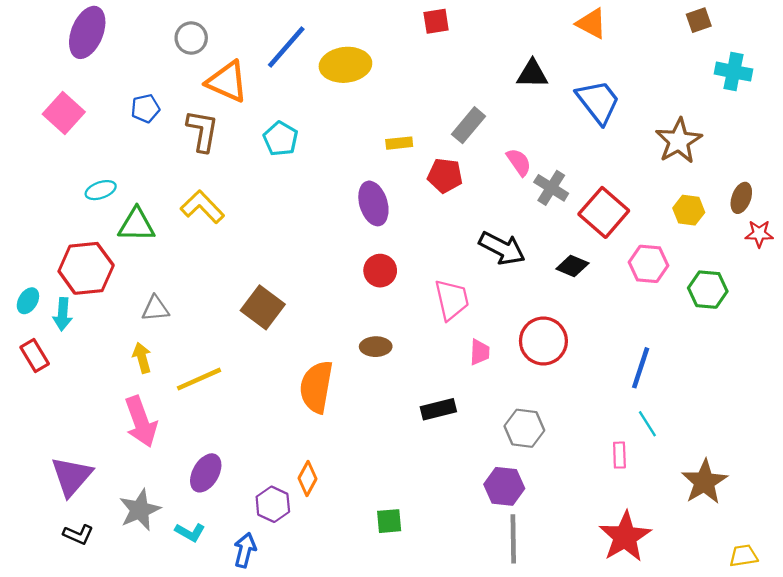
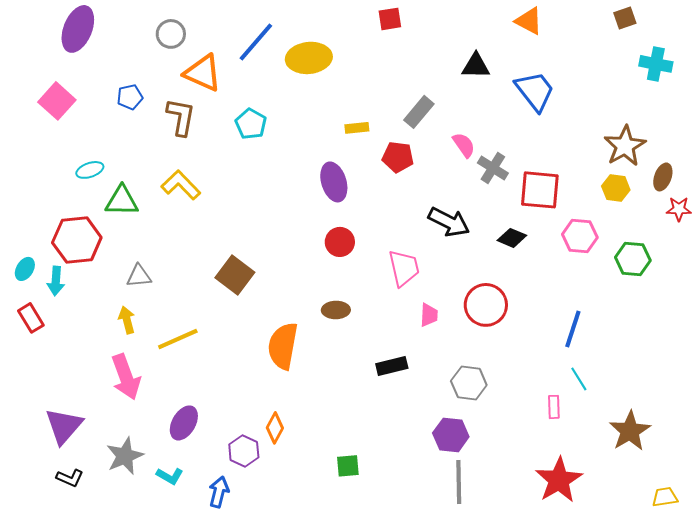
brown star: (679, 141) -> (625, 146), moved
red square: (604, 212) -> (540, 190), turned -36

